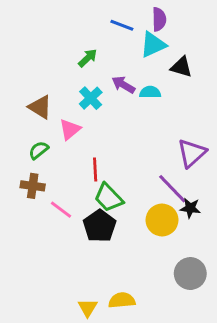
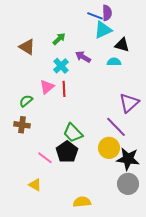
blue line: (122, 25) -> (95, 16), moved
cyan semicircle: (150, 92) -> (114, 62), moved
brown triangle: (40, 107) -> (27, 47), moved
red line: (95, 169) -> (64, 89), moved
black star: (190, 208) -> (128, 159), moved, size x1.6
pink line: (61, 210) -> (45, 158), moved
yellow triangle: (88, 308) -> (35, 185), moved, turned -32

